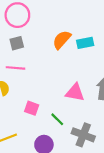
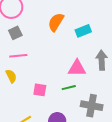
cyan rectangle: (85, 43) -> (83, 31), moved
green line: (57, 119) -> (69, 88), moved, turned -48

